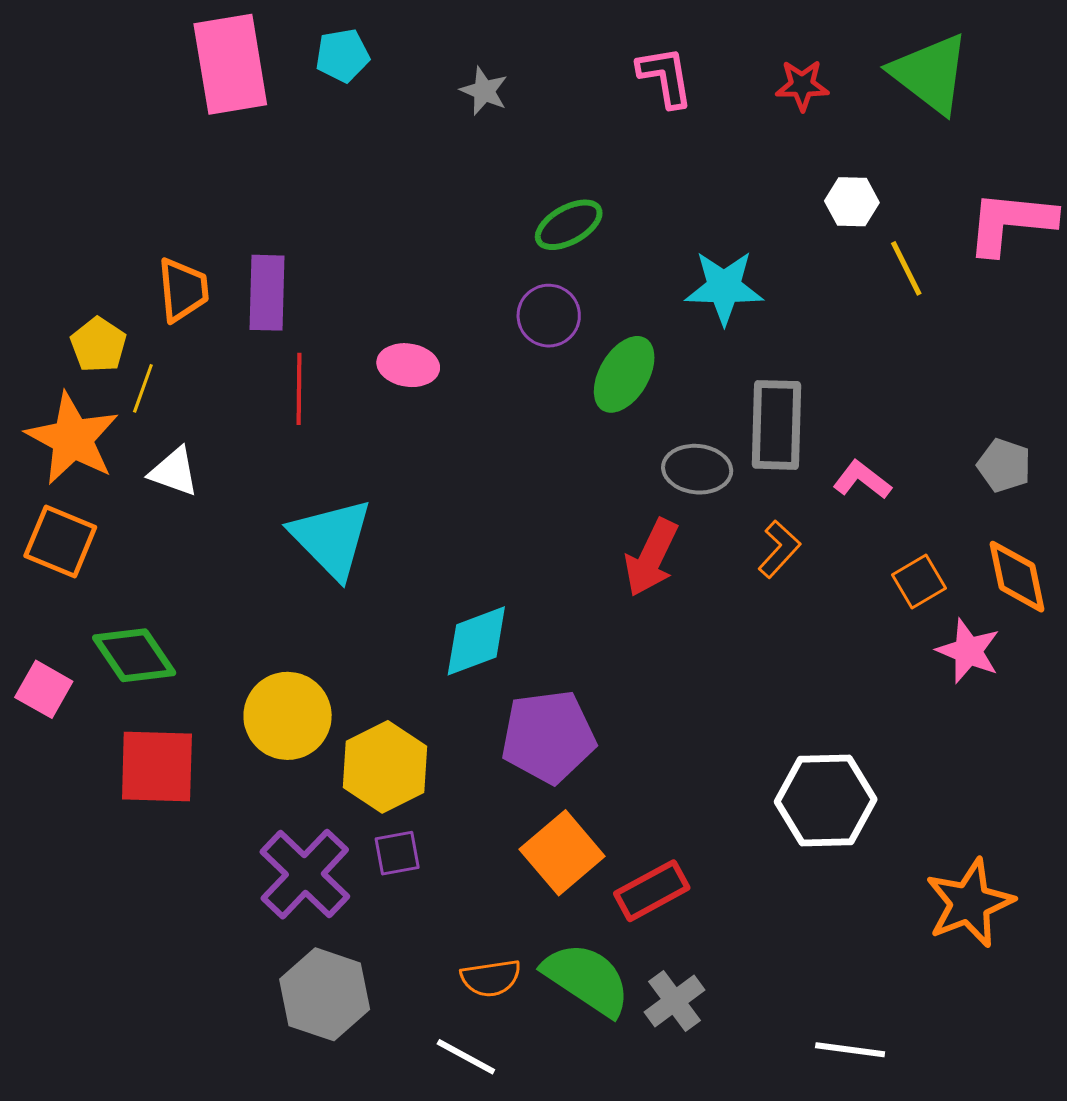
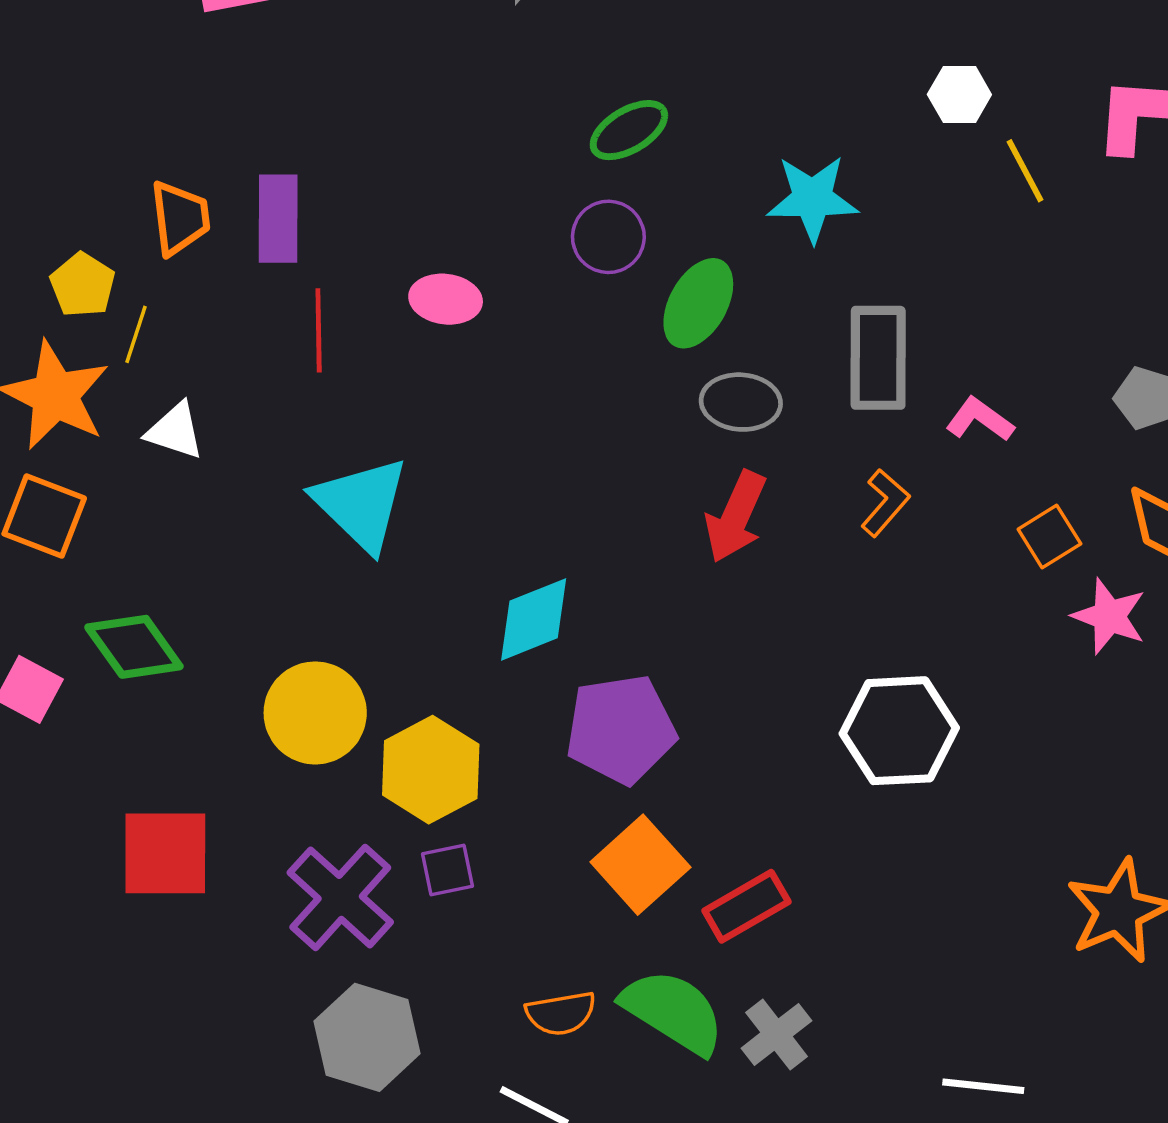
gray ellipse: (697, 469) -> (741, 402), moved
red square: (157, 767) -> (165, 853), moved
white hexagon: (826, 801) -> (899, 731), moved

